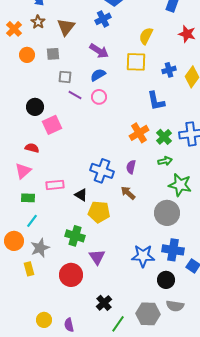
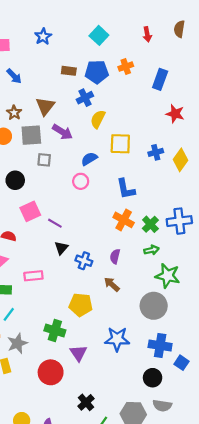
brown star: (38, 22) -> (14, 113), moved
yellow semicircle: (146, 36) -> (98, 119), moved
purple arrow: (99, 51) -> (62, 132), moved
gray square: (53, 54) -> (31, 135), size x1.5
blue semicircle: (98, 75) -> (89, 159), moved
purple line: (75, 95) -> (55, 223), moved
blue L-shape: (156, 101) -> (126, 189), moved
black circle: (35, 107) -> (15, 180), moved
orange cross: (139, 133) -> (124, 220), turned -30
blue cross: (102, 171) -> (84, 261), size x0.7
black triangle: (81, 195) -> (61, 248), moved, turned 40
blue star: (143, 256) -> (117, 339), moved

